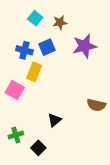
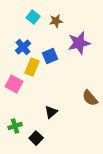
blue square: (47, 47) -> (50, 56), moved
blue cross: (24, 50) -> (23, 47), turned 35
brown semicircle: (96, 105) -> (90, 98), turned 36

